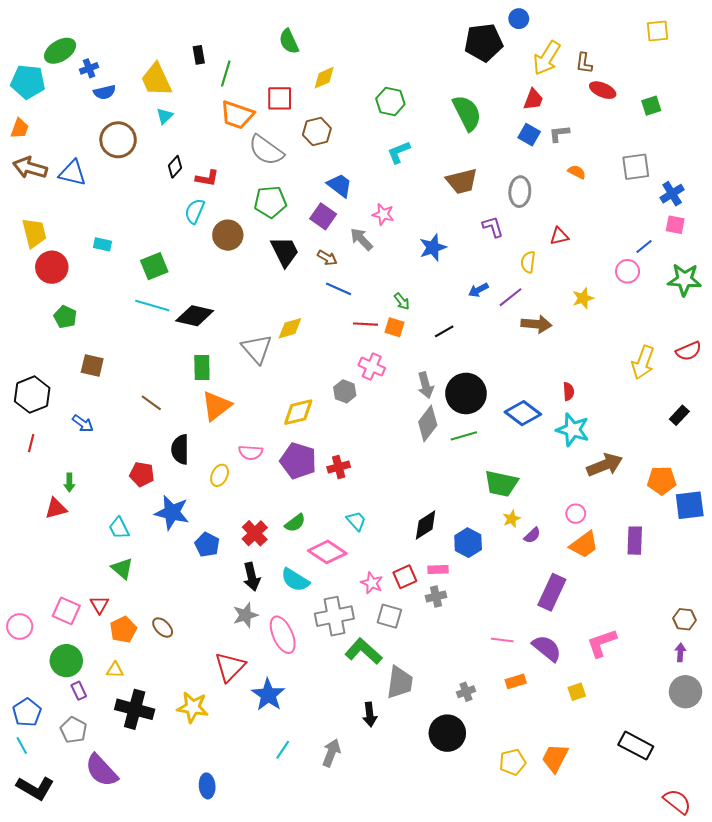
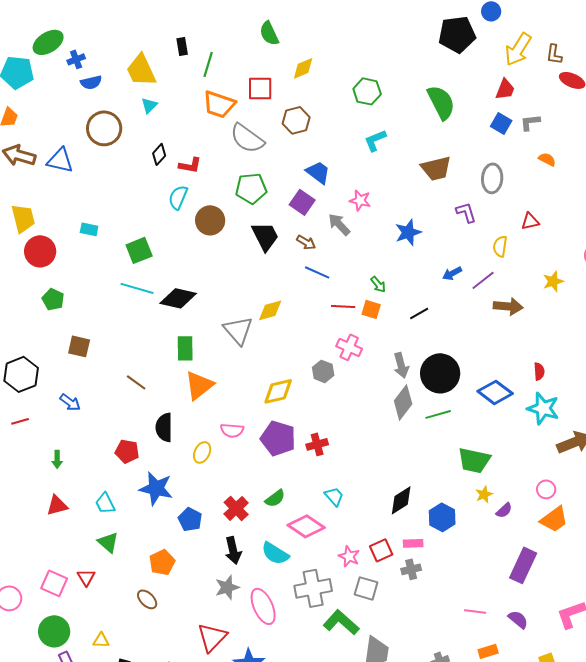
red line: (31, 443) -> (20, 421), turned 60
red triangle: (56, 508) -> (57, 505), moved
orange pentagon: (123, 630) -> (162, 562), moved
purple semicircle: (547, 648) -> (518, 619), size x0.7

